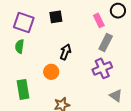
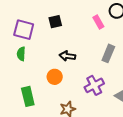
gray rectangle: (106, 42) -> (108, 53), moved
black arrow: (65, 52) -> (67, 56), turned -98
purple cross: (102, 68) -> (94, 85), moved

